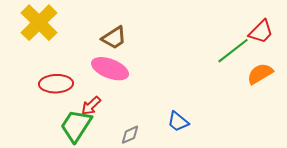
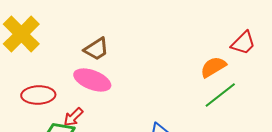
green line: (233, 51) -> (220, 95), moved
orange semicircle: (260, 74) -> (213, 67), moved

